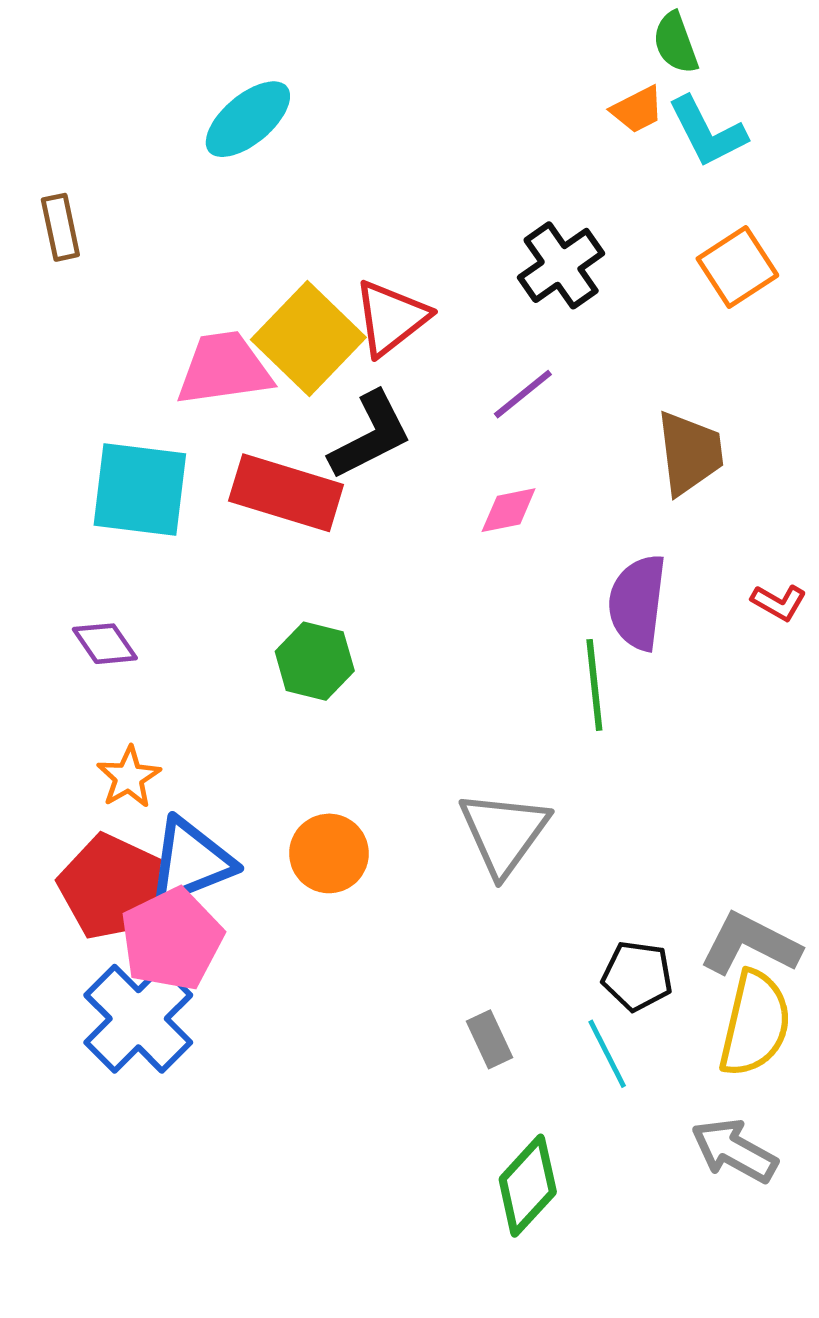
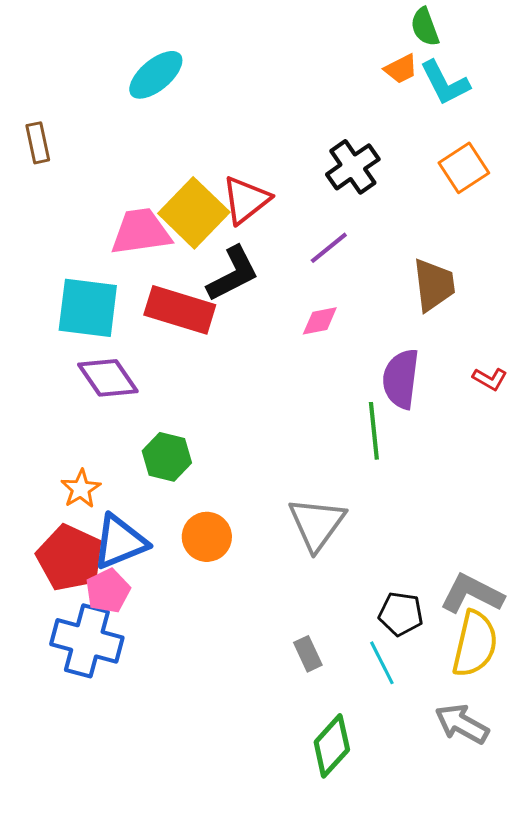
purple diamond: (105, 644) -> (108, 378), moved, size x1.5
green hexagon: (315, 661) -> (167, 457), moved
pink pentagon: (172, 939) -> (108, 591), size x0.7
blue cross: (138, 1019) -> (87, 641), turned -30

